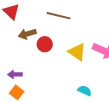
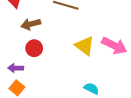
red circle: (45, 44) -> (34, 48), moved

